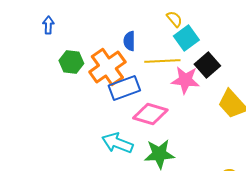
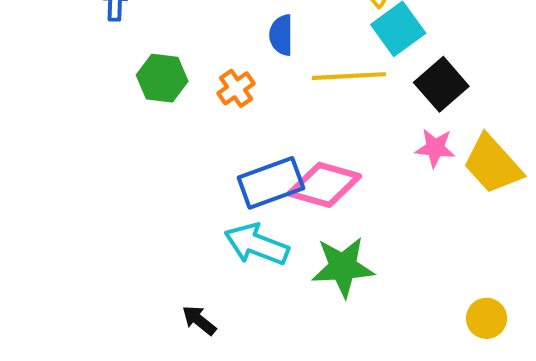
orange cross: (107, 67) -> (236, 88), size x0.5
pink star: (185, 80) -> (435, 148), moved, size x0.7
blue rectangle: (124, 88) -> (271, 183), moved

